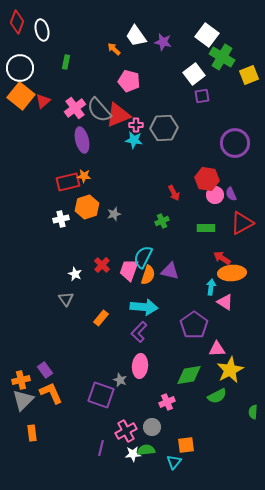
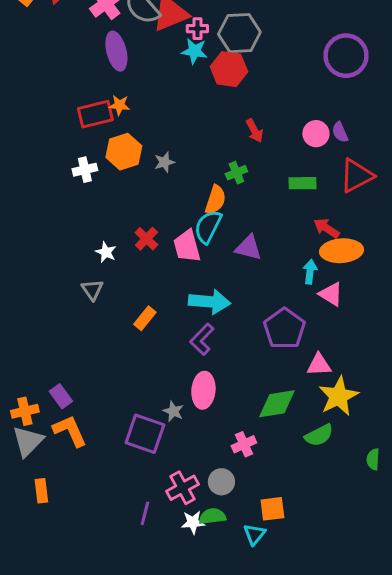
red hexagon: (207, 179) -> (229, 69), moved
pink trapezoid: (129, 270) -> (187, 246), turned -35
orange semicircle: (148, 275) -> (215, 200), moved

